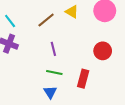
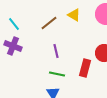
red rectangle: (83, 79) -> (85, 68), moved

